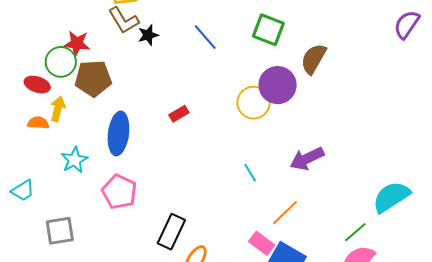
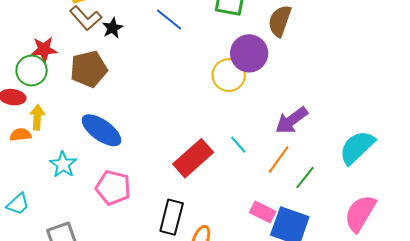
brown pentagon: (93, 78) -> (89, 69), moved
red rectangle: (179, 114) -> (193, 158), moved, size x2.0
blue ellipse: (118, 133) -> (101, 130), turned -51
cyan semicircle: (391, 197) -> (357, 147), moved
orange line: (285, 213) -> (279, 160), moved
green line: (355, 232) -> (305, 178), moved

